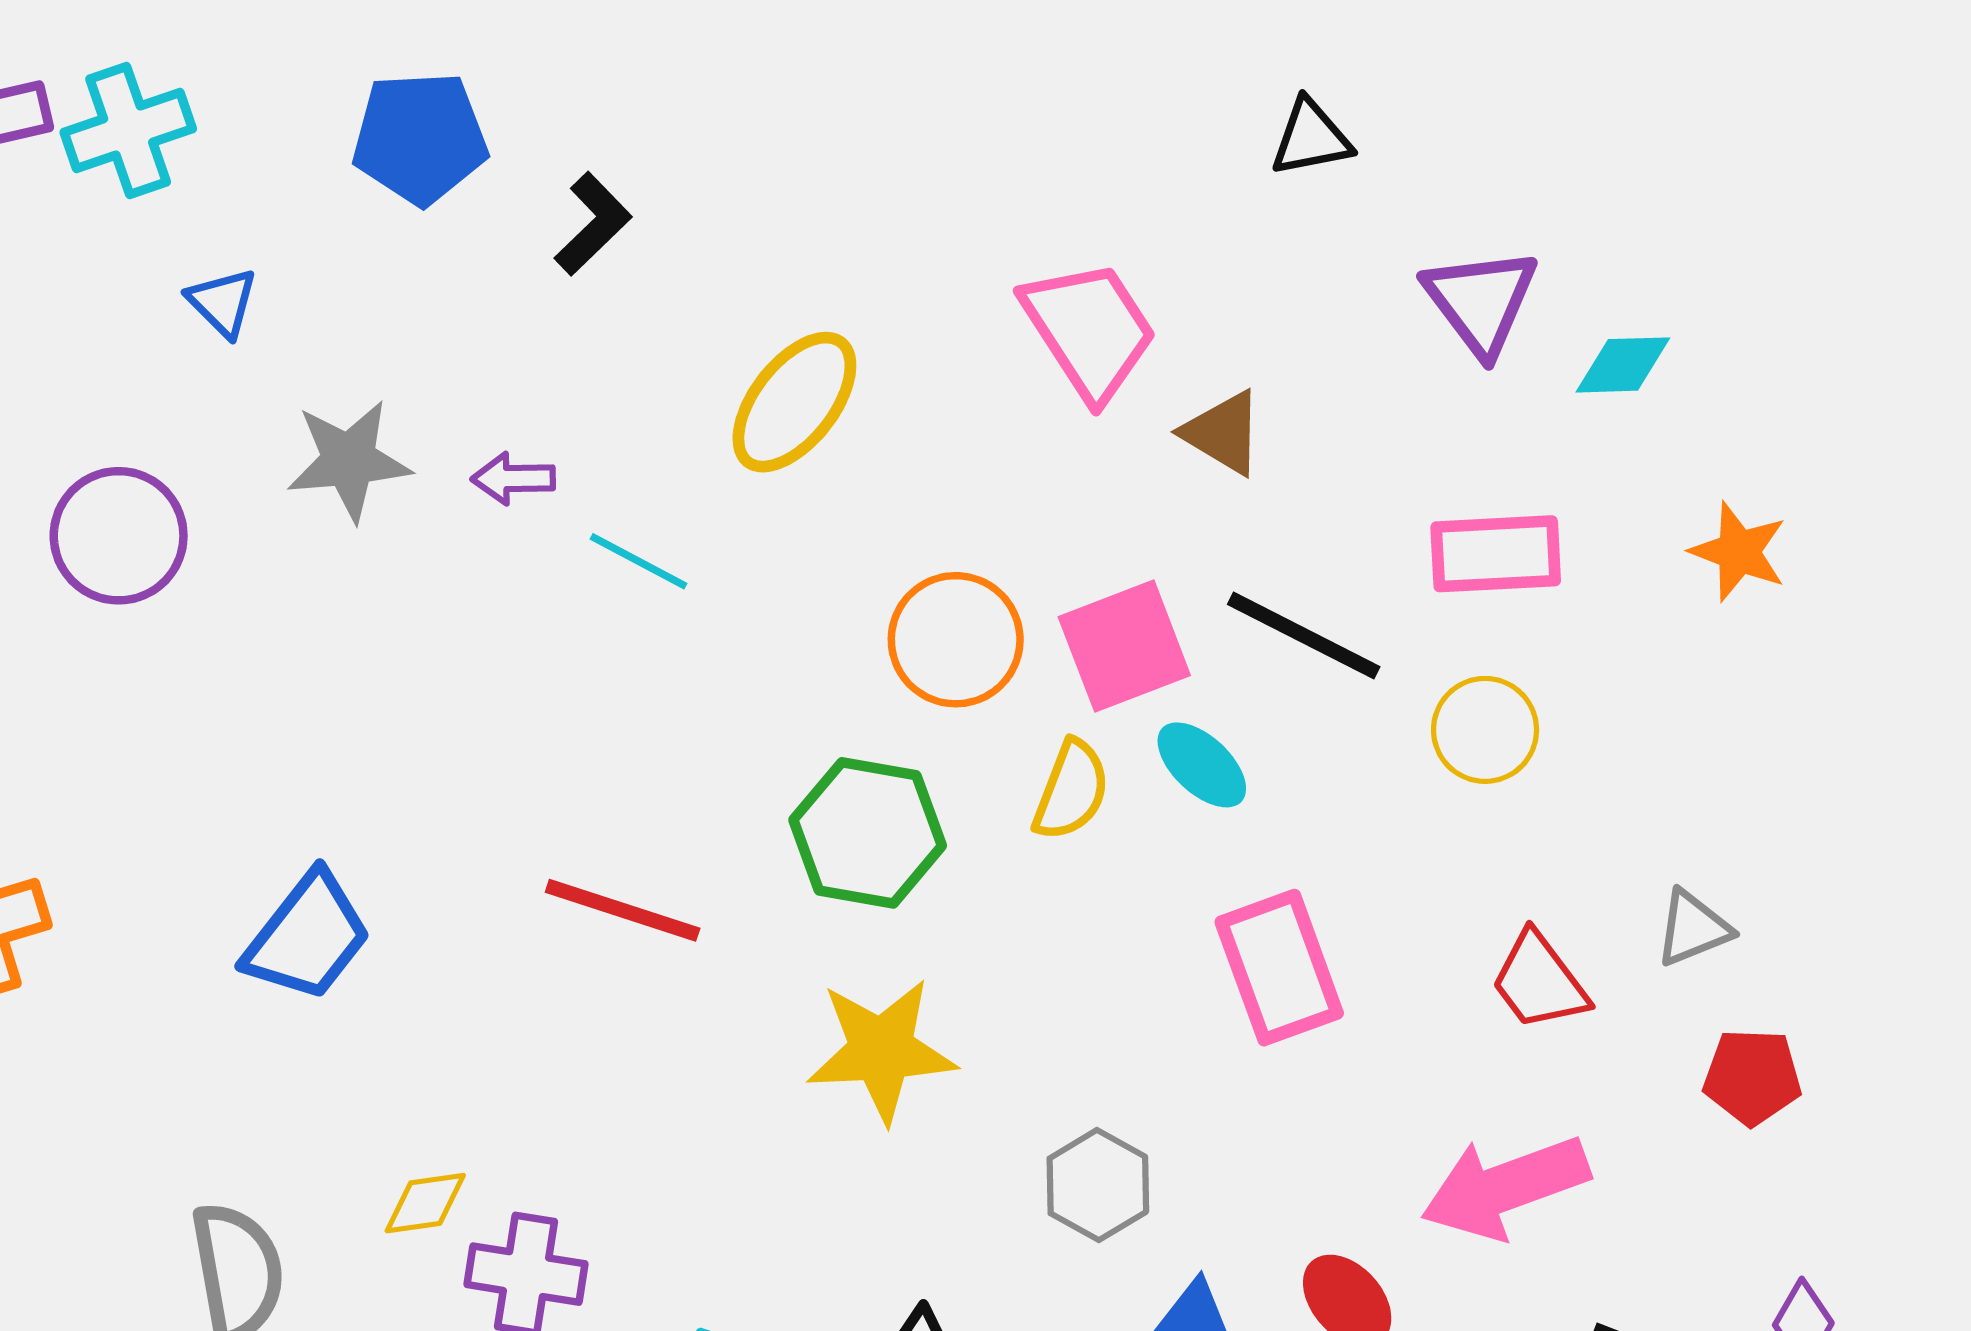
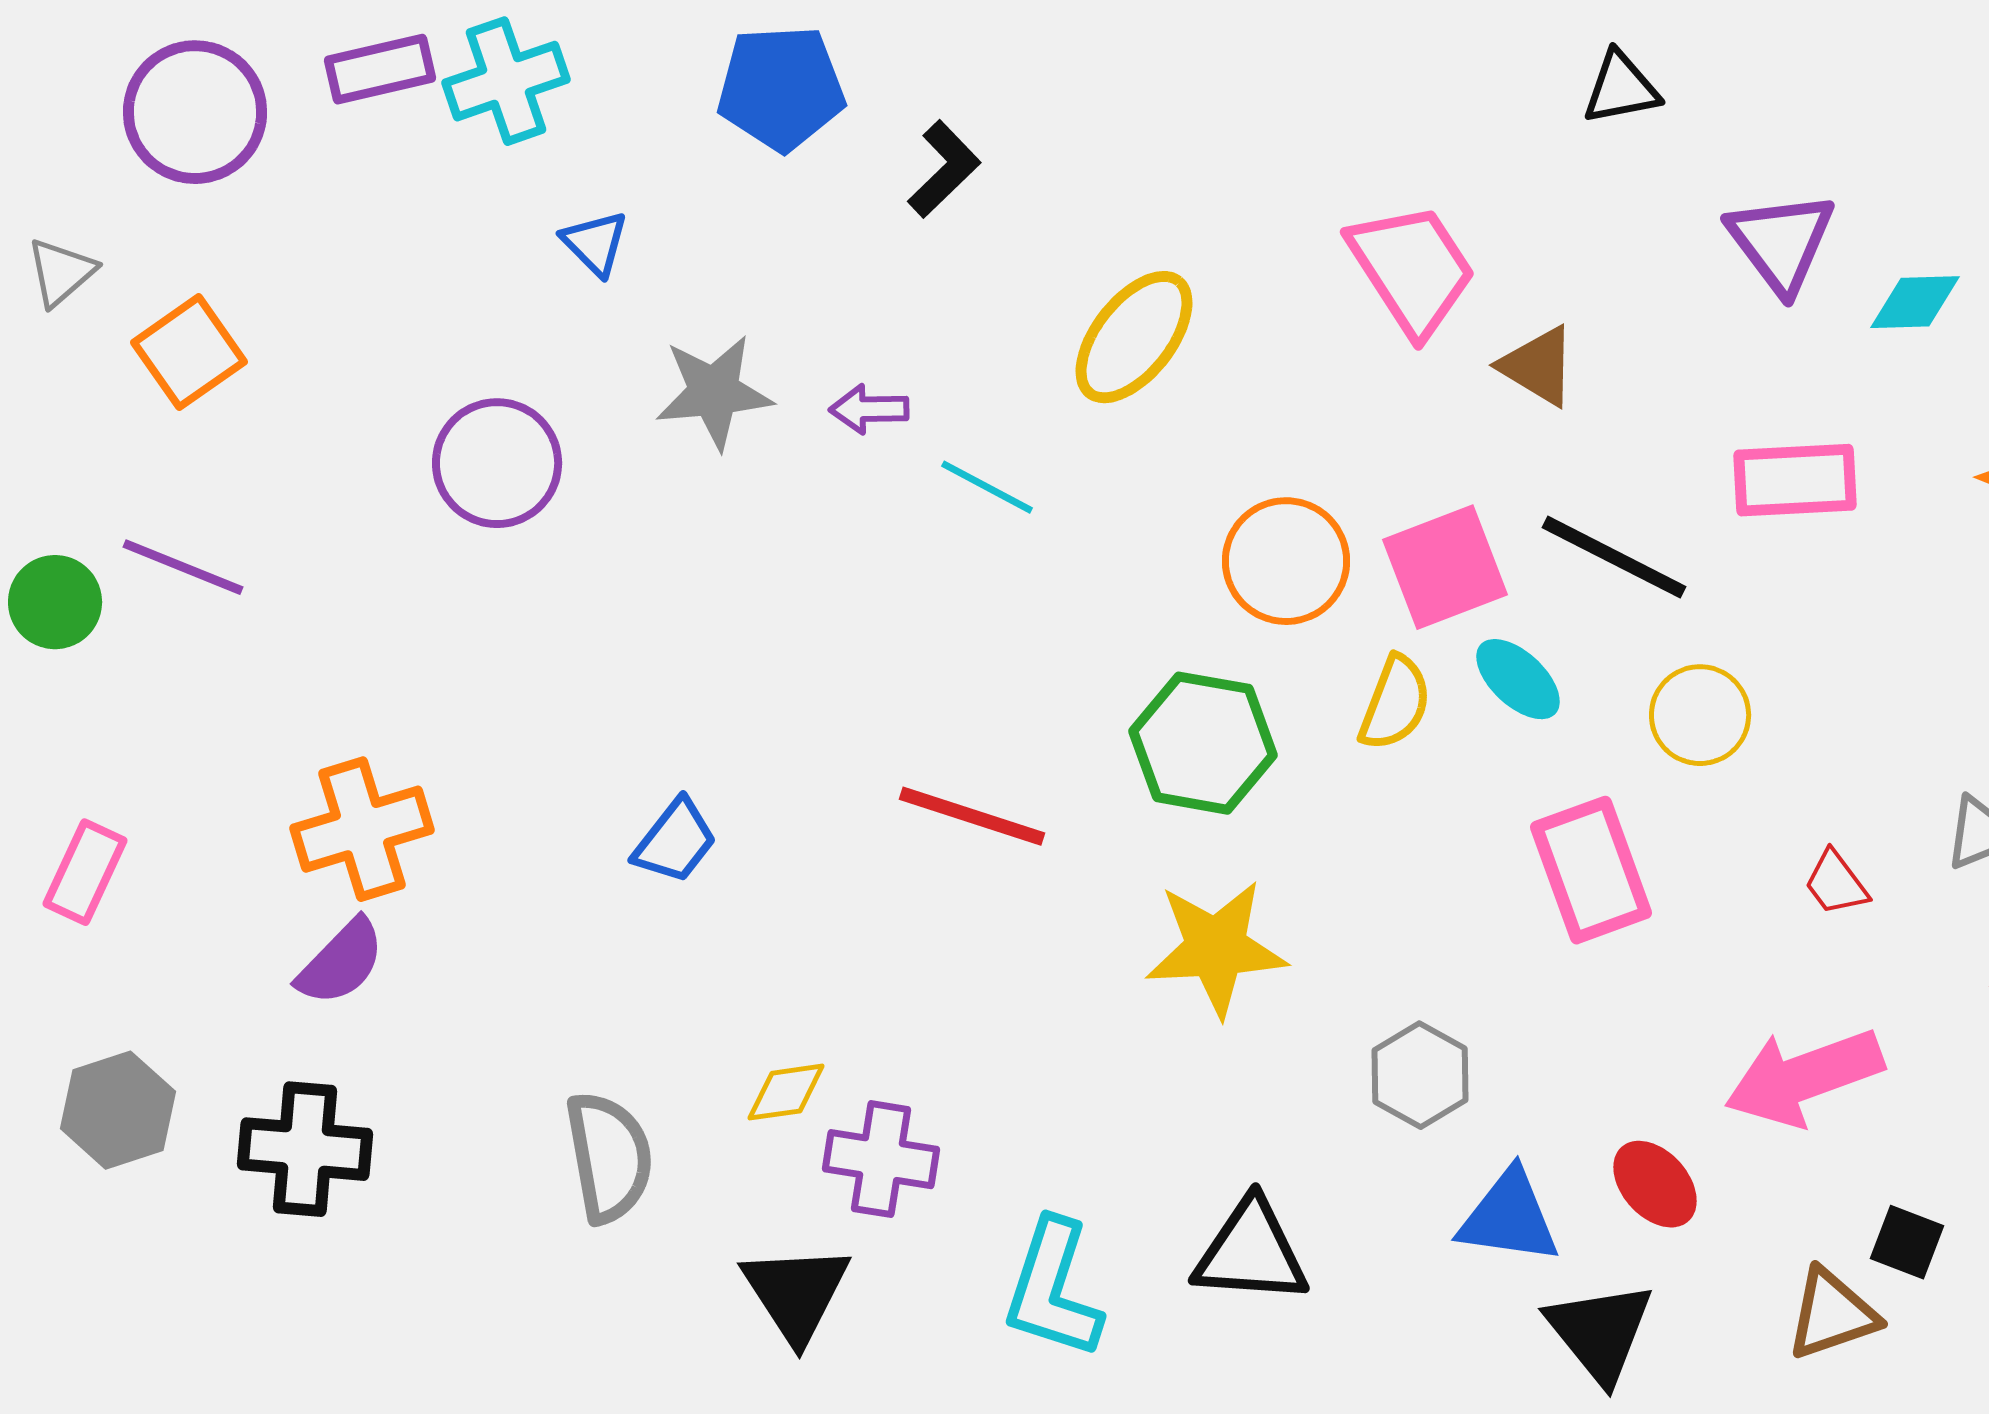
yellow circle: (1485, 730) -> (1700, 715), moved
blue trapezoid: (307, 937) -> (675, 841), size x0.7
red trapezoid: (1539, 981) -> (1836, 883), size x0.7

